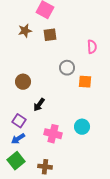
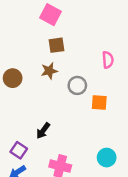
brown star: (25, 31) -> (49, 71), moved
brown circle: (23, 82) -> (13, 78), moved
cyan circle: (82, 127) -> (107, 158), moved

